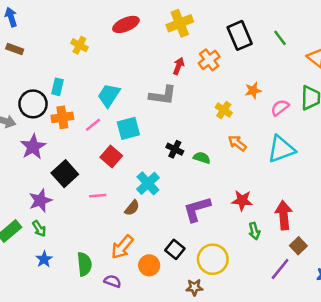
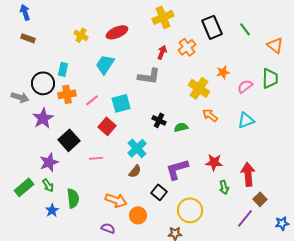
red ellipse: (126, 24) -> (117, 32), moved
cyan trapezoid: (109, 95) -> (105, 64), moved
yellow cross: (224, 110) -> (199, 88), size x1.5
cyan triangle: (281, 149) -> (246, 120), size x0.7
green semicircle: (202, 158) -> (181, 127), turned -32
brown semicircle: (132, 208) -> (135, 171), moved
orange arrow: (122, 247) -> (116, 200), turned -110
black square: (175, 249) -> (159, 192), moved
green semicircle: (84, 264) -> (73, 198), moved

